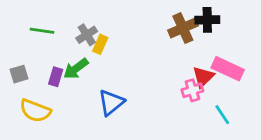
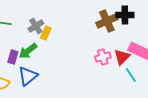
pink cross: (192, 90) -> (103, 57), moved
blue triangle: (111, 103) -> (28, 76), moved
cyan line: (222, 115) -> (131, 75), moved

